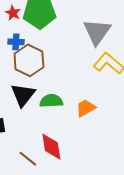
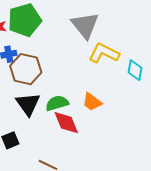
orange trapezoid: (86, 108) -> (92, 102), turned -100
red diamond: (51, 147) -> (66, 123), moved

